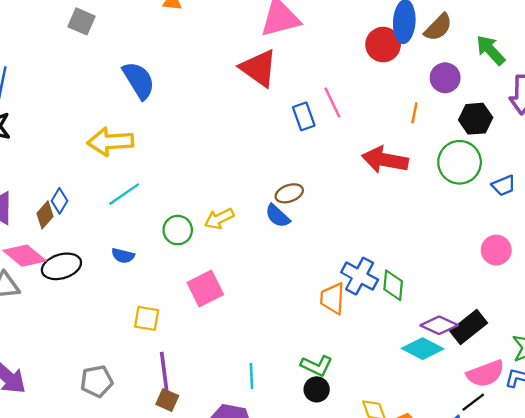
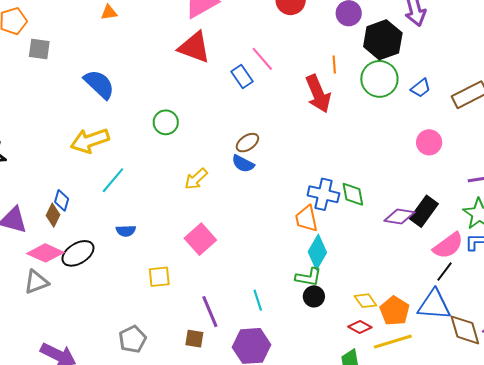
orange line: (414, 113) -> (334, 64), moved
black hexagon: (476, 119) -> (383, 40), size x1.4
red arrow: (385, 160) -> (318, 94), turned -108
green circle: (178, 230) -> (166, 122), moved
cyan diamond: (423, 349) -> (317, 252), moved, turned -72
purple line: (164, 371) -> (210, 312), moved

